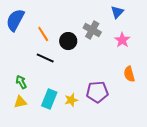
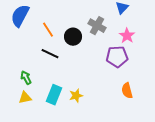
orange semicircle: (129, 74) -> (127, 91), moved
purple pentagon: (97, 92) -> (117, 57), moved

